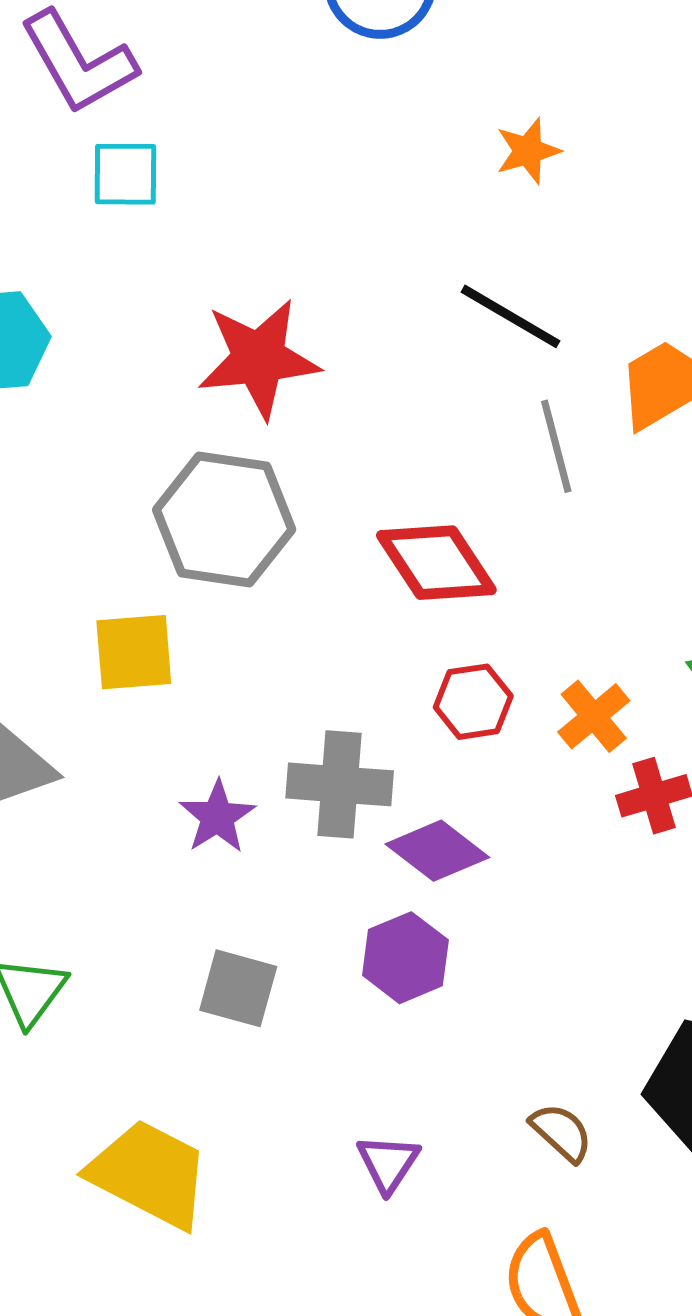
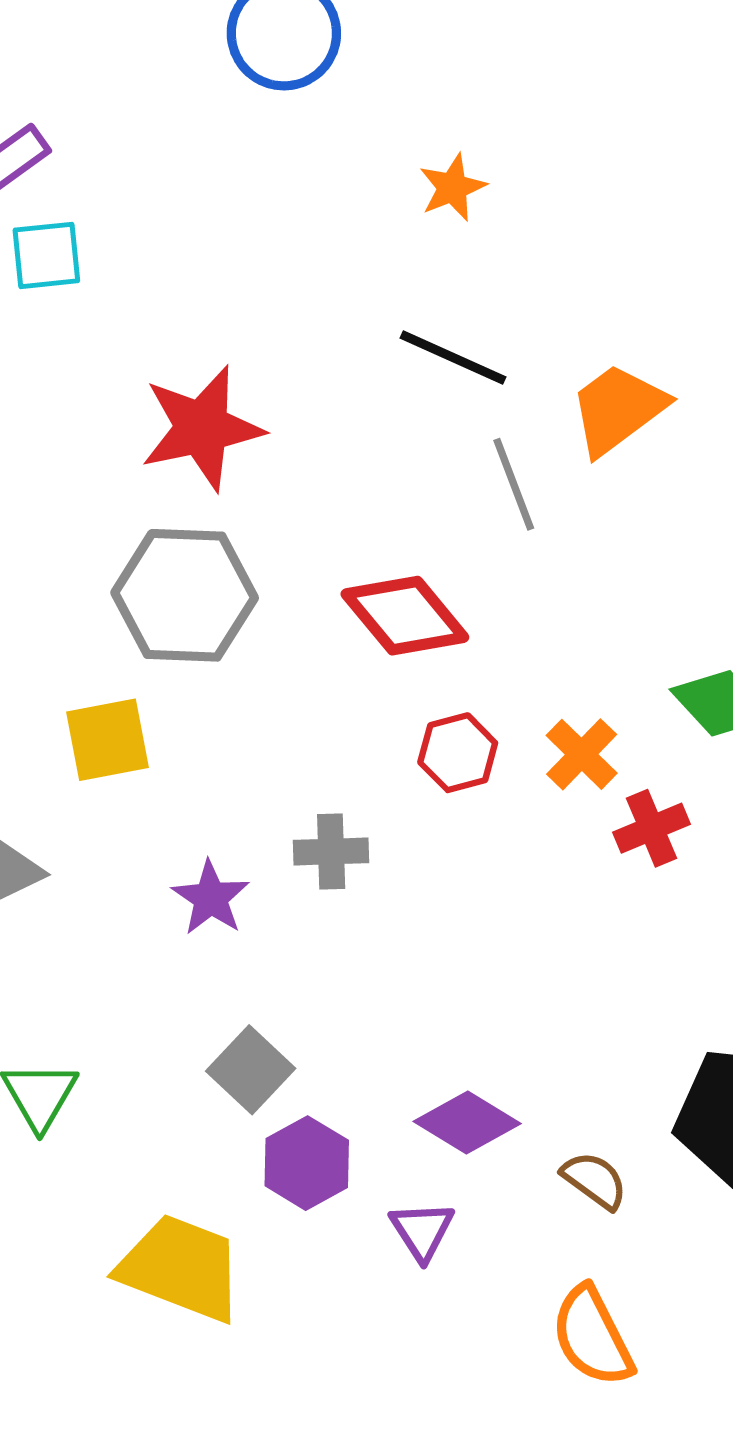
gray cross: (340, 784) -> (331, 851), size x0.7
purple diamond: (437, 851) -> (467, 1123), moved
purple hexagon: (405, 958) -> (307, 1163), moved
gray square: (238, 988) -> (251, 1070), turned 34

